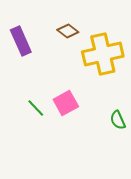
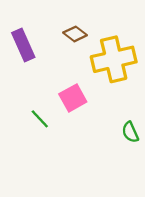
pink square: (66, 103) -> (73, 98), moved

